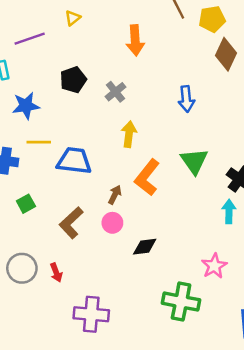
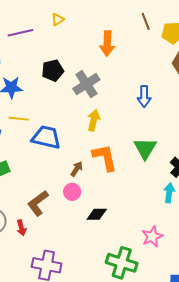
gray cross: (115, 92) -> (86, 84), size x1.5
orange L-shape: (147, 177) -> (105, 157), turned 124
brown L-shape: (71, 223) -> (38, 203), moved

